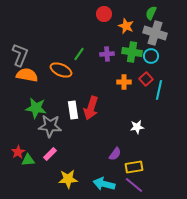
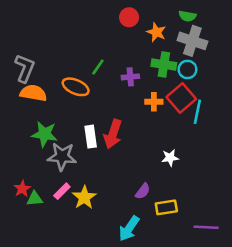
green semicircle: (151, 13) -> (187, 16), turned -104
purple cross: (107, 54) -> (130, 77), moved
red square: (146, 79) -> (181, 98), size x1.6
yellow star: (68, 179) -> (84, 197), moved, turned -30
cyan arrow: (104, 184) -> (129, 228), turned -70
purple line: (134, 185) -> (206, 227), moved, turned -36

